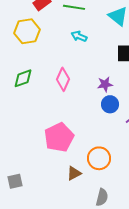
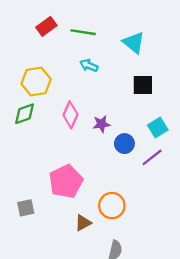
yellow hexagon: (27, 31) -> (36, 82), moved
purple star: (105, 84) -> (101, 124), moved
gray square: (15, 181) -> (26, 208), moved

